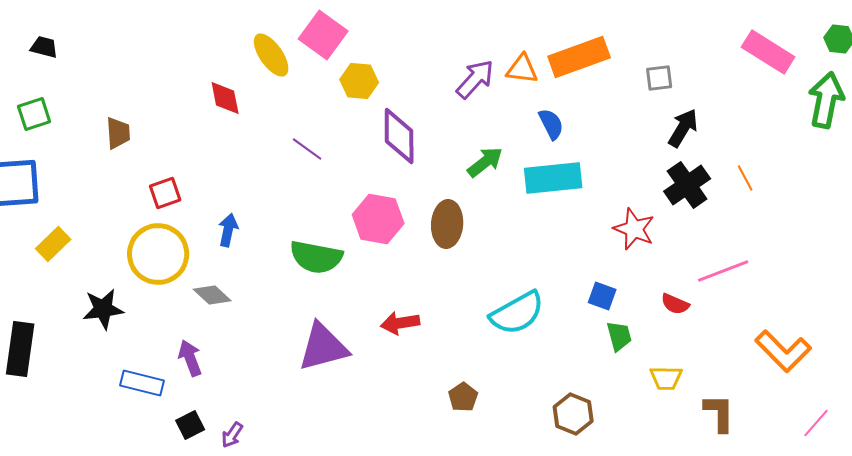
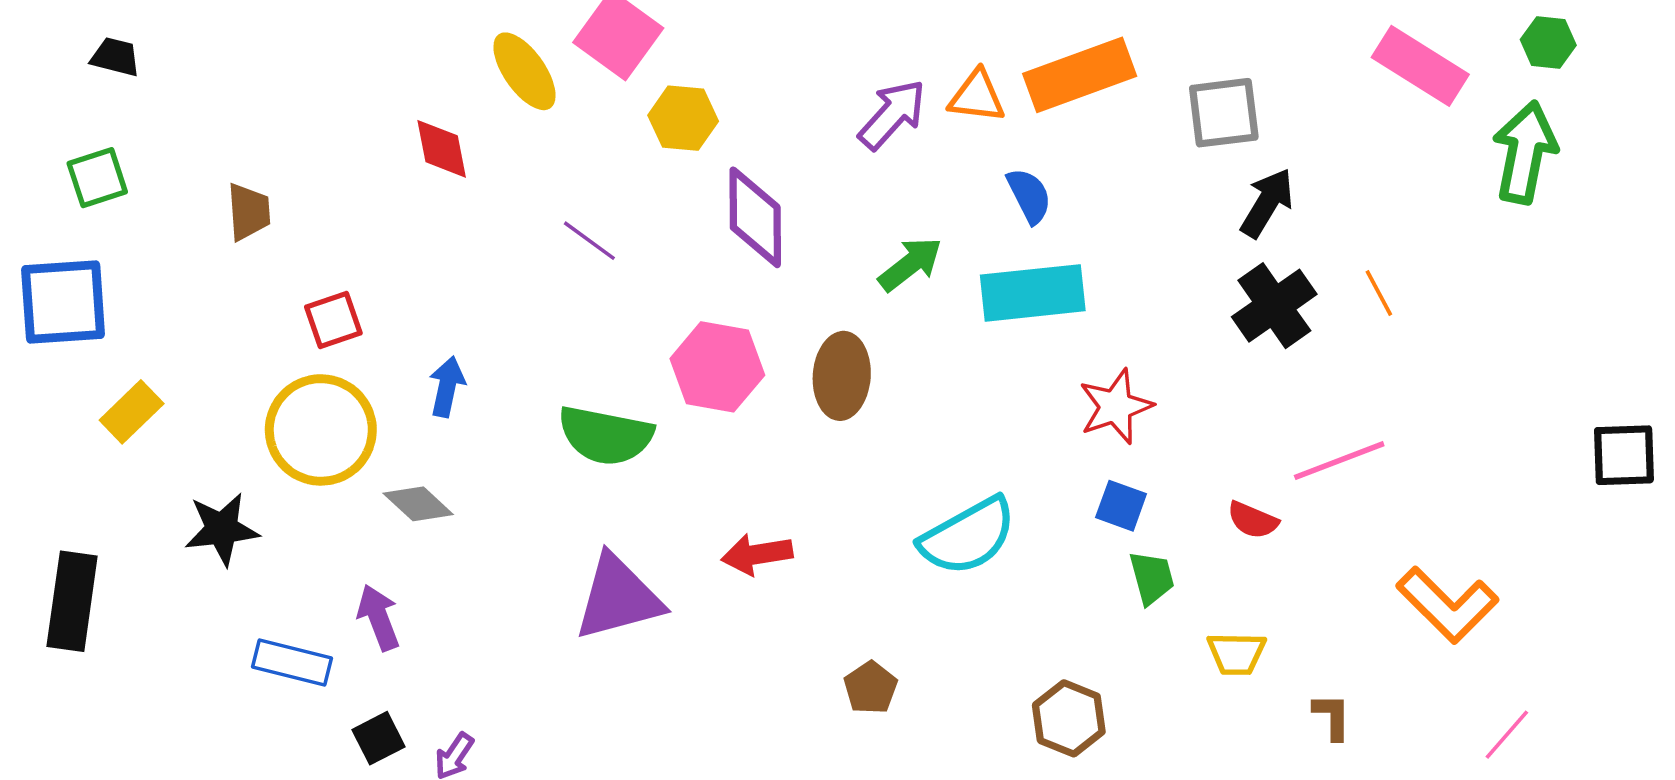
gray square: (659, 78) -> (1224, 113), size x1.5
red star: (634, 229) -> (1116, 407), moved, turned 30
brown L-shape: (719, 413) -> (1332, 717), size x0.7

